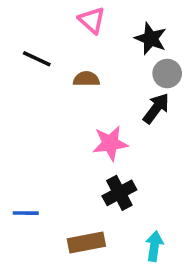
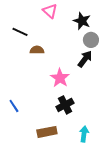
brown semicircle: (86, 79) -> (37, 50), moved
pink star: (110, 143) -> (60, 78), turned -30
blue line: (26, 213) -> (14, 106), moved, turned 56

